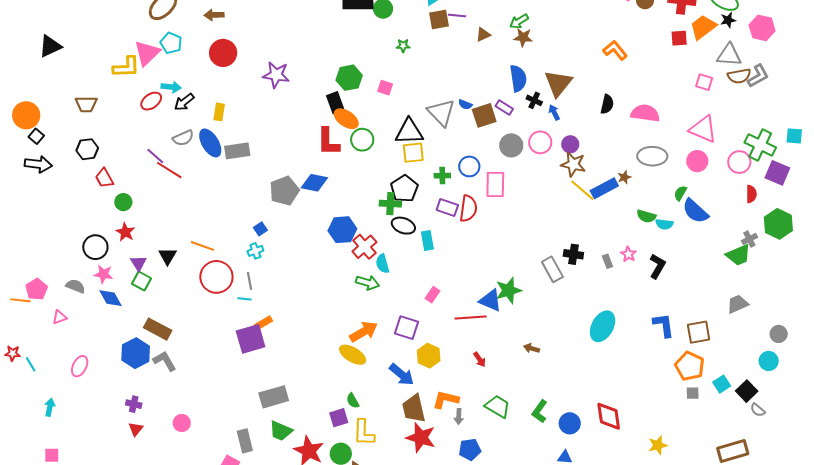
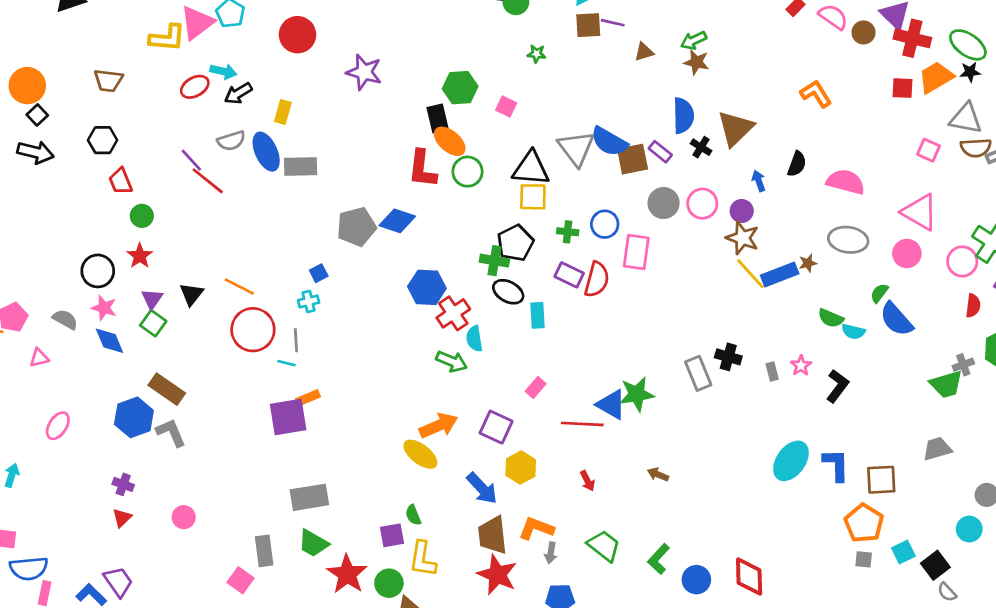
blue semicircle: (465, 104) -> (609, 142), size x2.0
blue arrow: (554, 112) -> (759, 181), moved
cyan ellipse: (603, 326) -> (791, 461), moved

